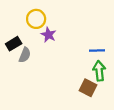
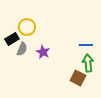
yellow circle: (36, 19) -> (27, 27), moved
purple star: (48, 35) -> (43, 52), moved

